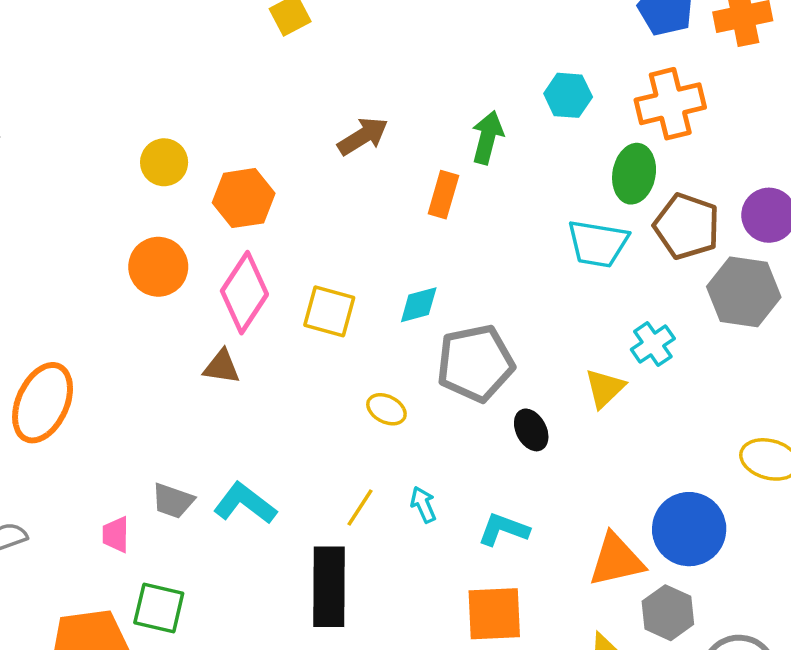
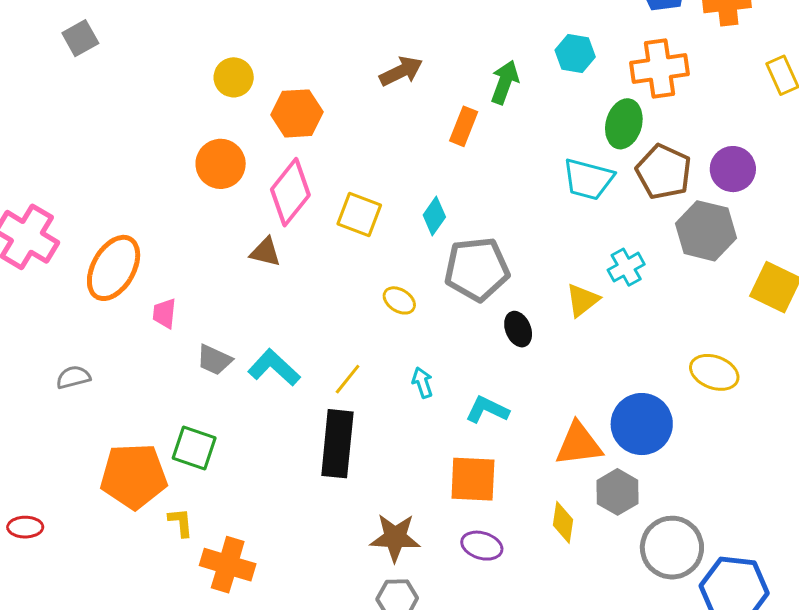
cyan diamond: (419, 305) -> (434, 216), turned -45
yellow line: (360, 507) -> (348, 379), moved
pink trapezoid: (116, 535) -> (164, 313), moved

